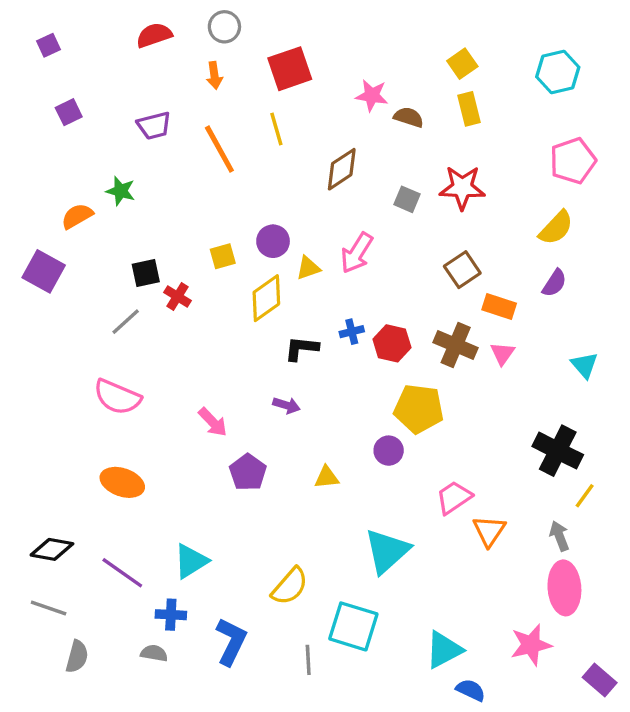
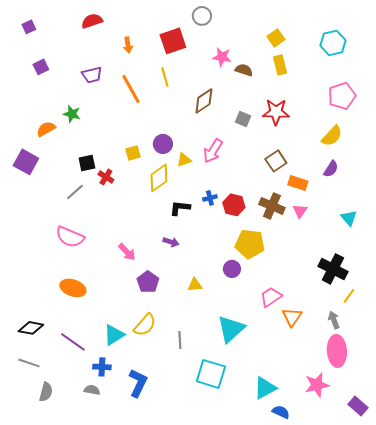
gray circle: (224, 27) -> (202, 16), moved
yellow semicircle: (290, 586) -> (145, 325), moved
gray line: (308, 660) -> (180, 340), moved

